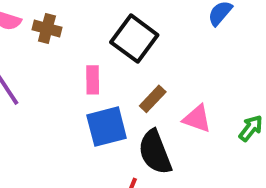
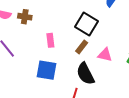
black square: (134, 39) -> (86, 24), moved
blue square: (107, 127) -> (47, 70), moved, turned 30

